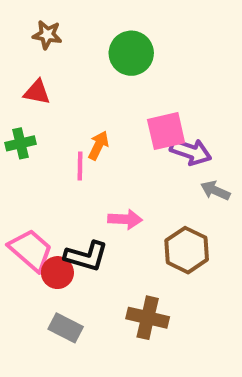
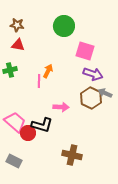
brown star: (47, 35) -> (17, 25), moved
pink square: (166, 131) -> (85, 51), moved, turned 30
brown hexagon: (187, 250) -> (91, 98), moved
gray rectangle: (66, 328) -> (14, 161), moved

